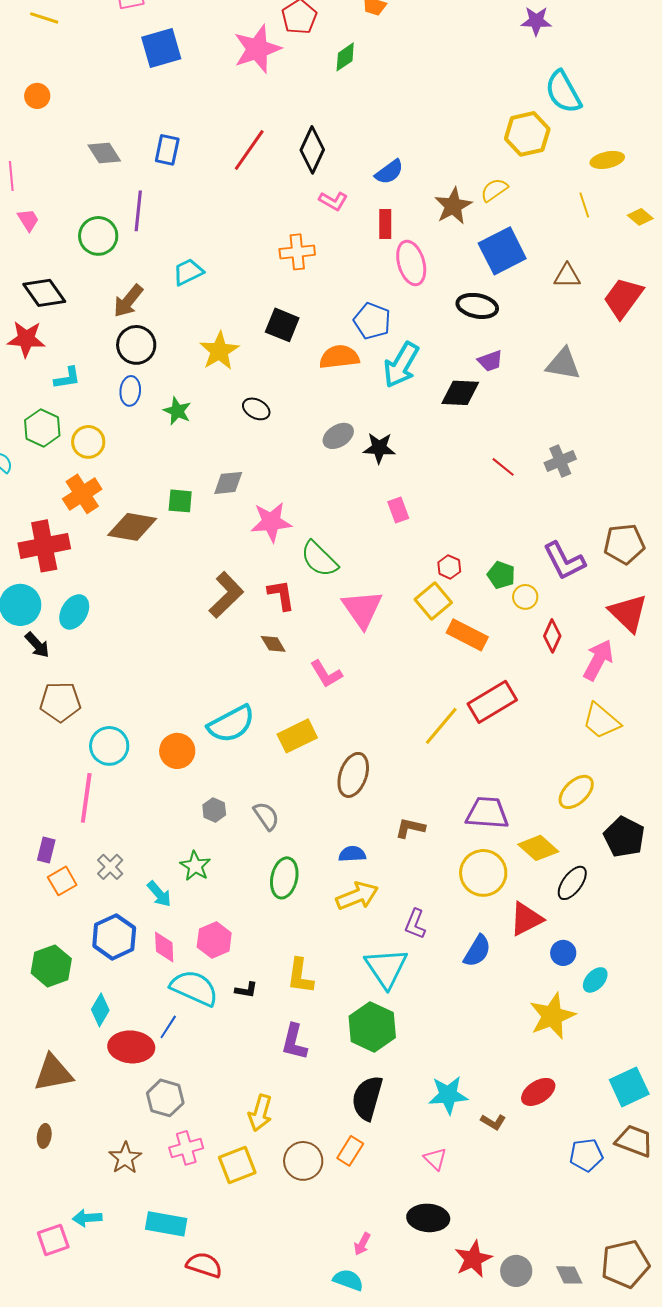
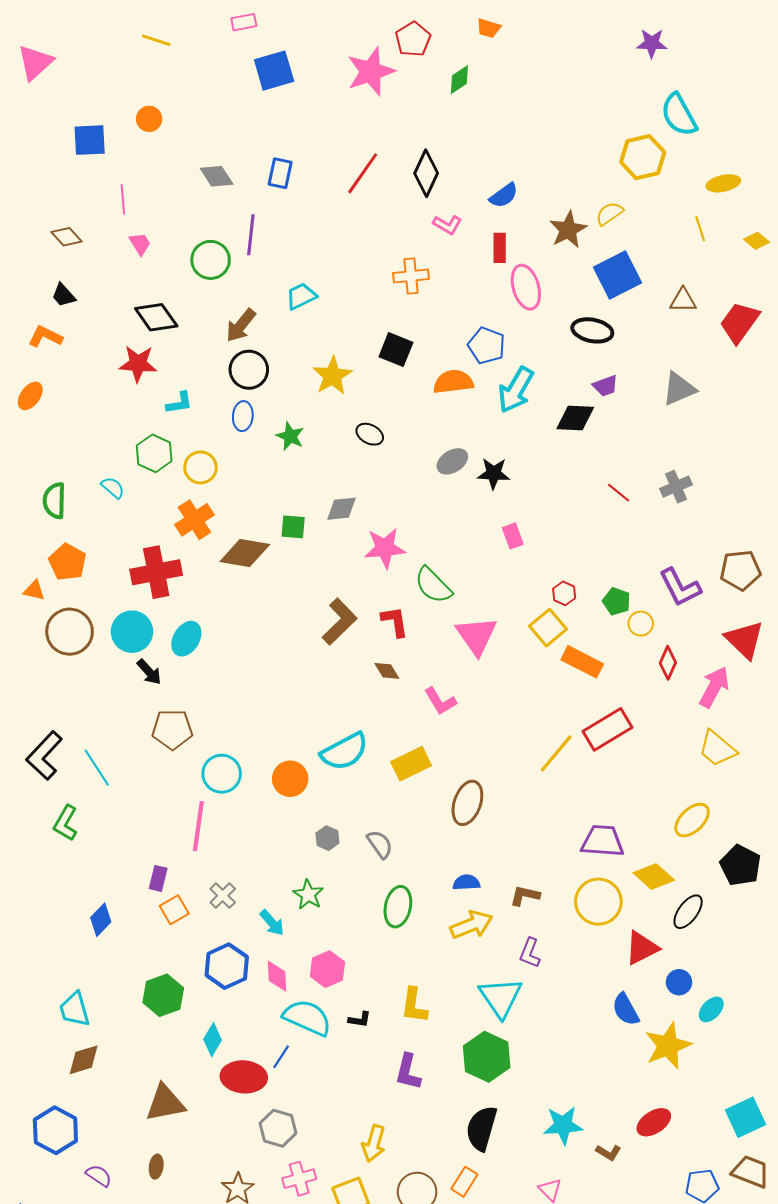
gray triangle: (563, 364) -> (679, 389), turned -33
brown L-shape: (410, 828) -> (525, 896), moved
blue semicircle: (477, 951) -> (626, 1009), moved, turned 120

